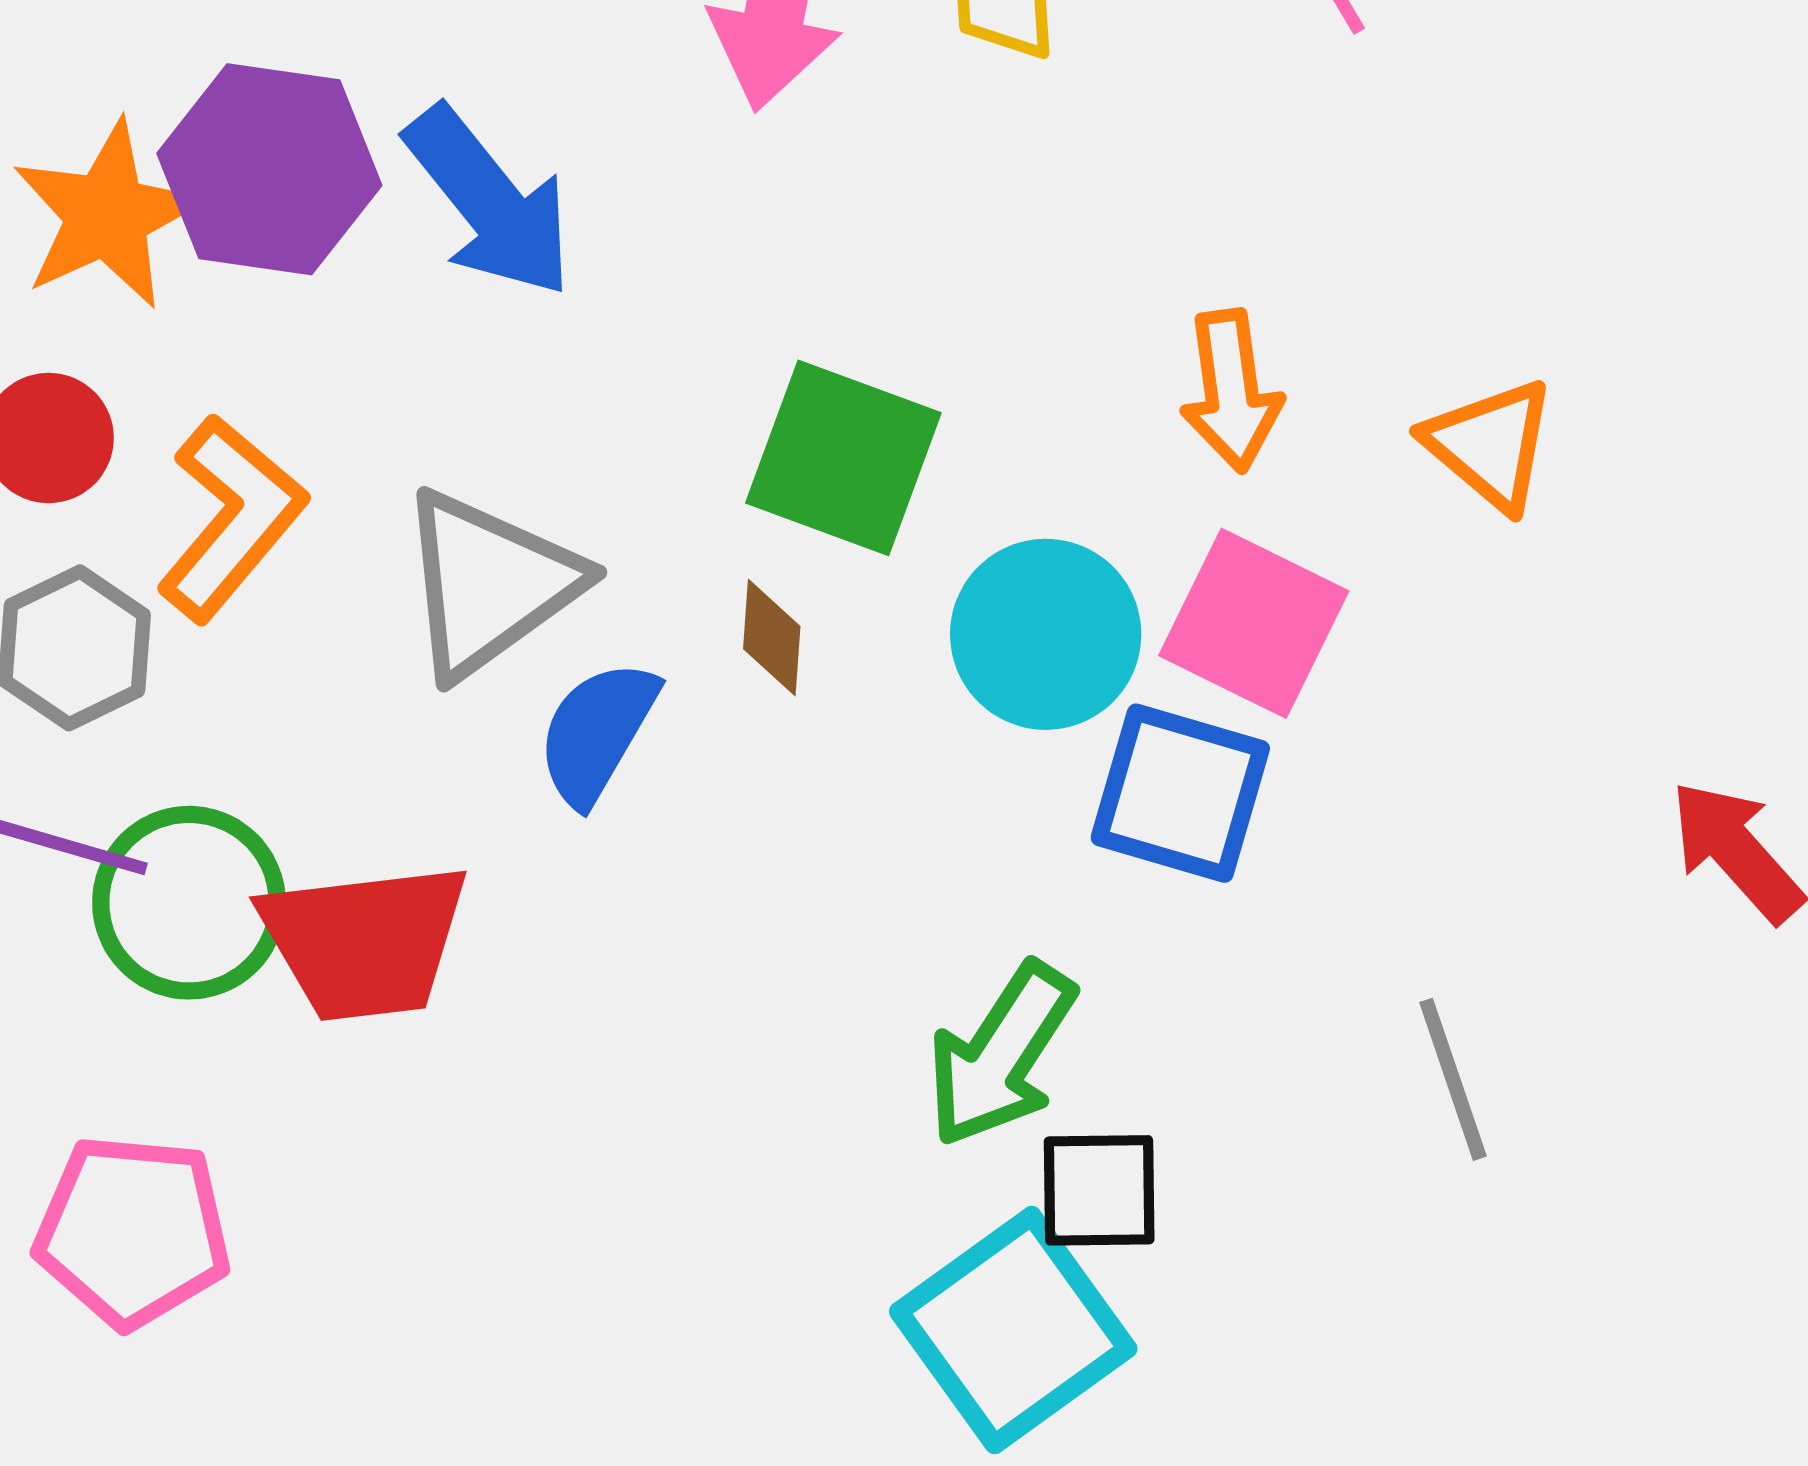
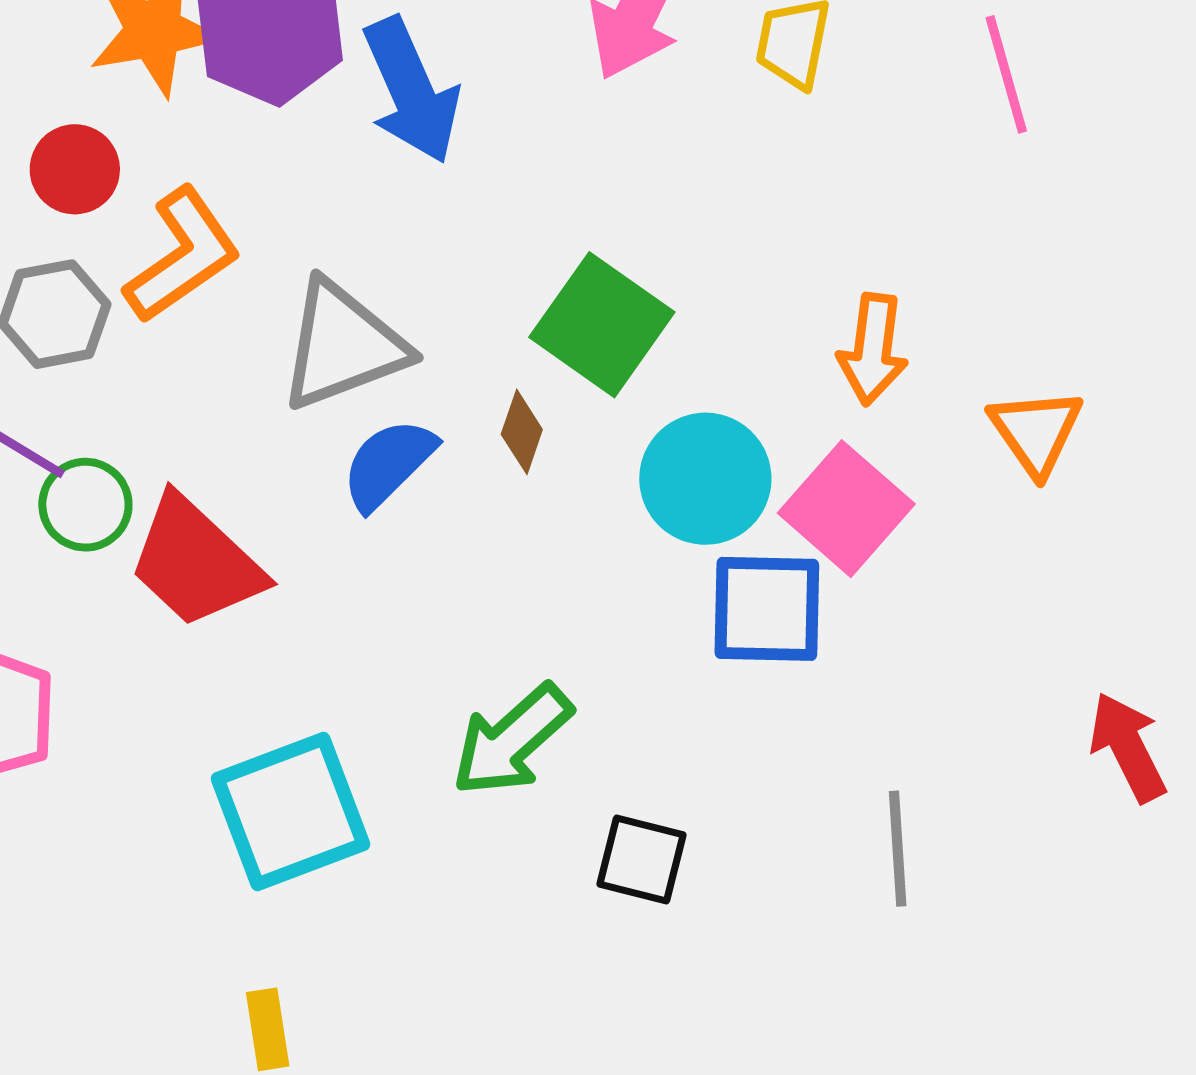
blue square: (1180, 793) -> (767, 609), turned -30
green circle: (189, 903) -> (85, 505), size x0.7
red trapezoid: (365, 941) -> (196, 562), turned 35
green arrow: (1001, 1055) -> (512, 740), moved
cyan square: (1013, 1330) -> (290, 811), moved

